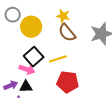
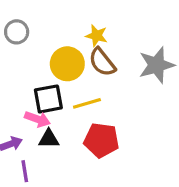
yellow circle: (31, 27) -> (67, 64), moved
black square: (34, 57) -> (48, 99), turned 30
black triangle: (26, 87) -> (49, 139), moved

